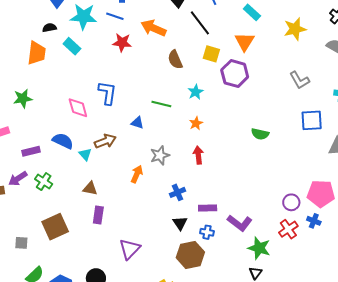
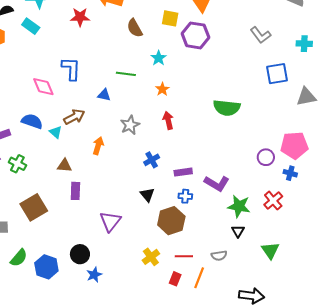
green semicircle: (260, 134) -> (227, 108), moved, size x1.5
orange arrow: (137, 174) -> (98, 146), moved
black triangle: (180, 223) -> (147, 195), moved
red cross: (288, 229) -> (273, 201), moved

